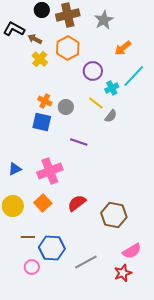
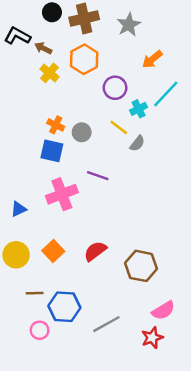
pink cross: (50, 171) -> (62, 194), moved

